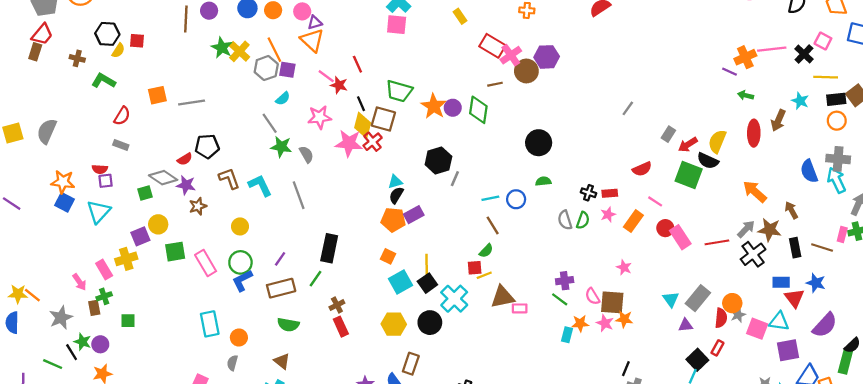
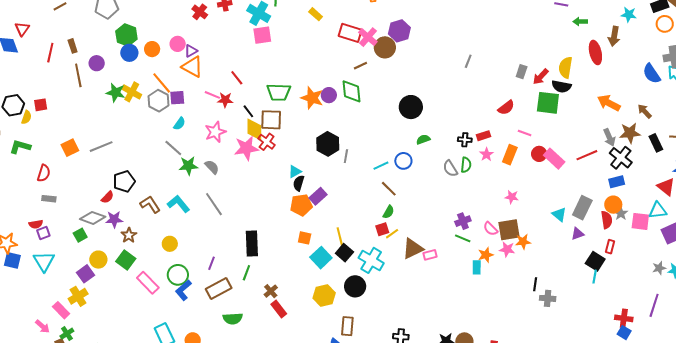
gray line: (628, 108) -> (468, 61), moved
gray arrow: (746, 229) -> (609, 137), turned 126
green square: (175, 252) -> (126, 260), moved, turned -30
blue rectangle: (781, 282) -> (617, 182), moved

